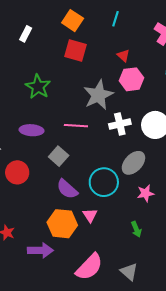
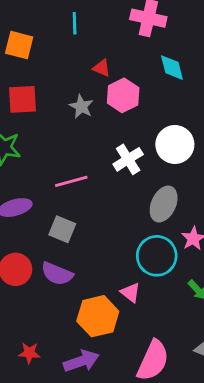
red square: (76, 50) -> (22, 99), moved
gray star: (98, 95) -> (81, 107), moved, size x0.6
cyan circle: (104, 182) -> (157, 256), moved
purple semicircle: (67, 189) -> (57, 274), moved

